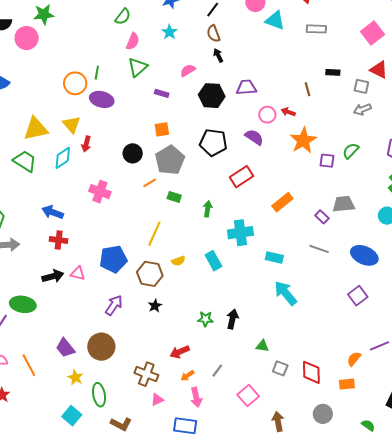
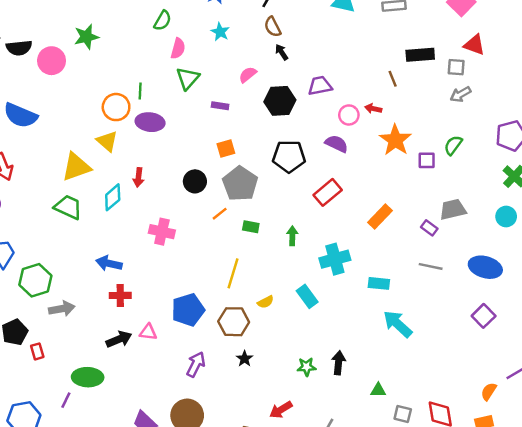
green star: (44, 14) -> (86, 37), moved
black rectangle: (333, 72) -> (420, 55), size x1.6
yellow triangle: (72, 125) -> (107, 141), moved

